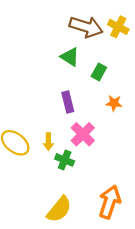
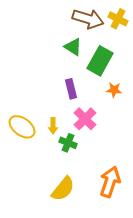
green rectangle: (99, 72) -> (100, 61), size x1.8

